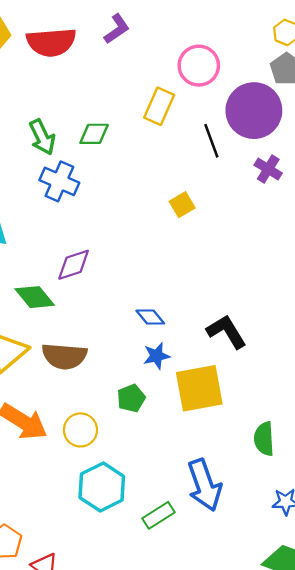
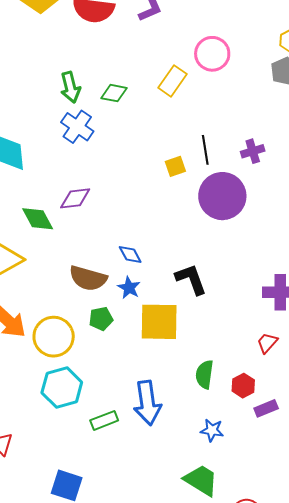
purple circle: (254, 111) -> (222, 196), moved
black line: (211, 141) -> (205, 150), moved
purple cross: (268, 169) -> (253, 151), turned 30
brown semicircle: (64, 356) -> (88, 278), moved
blue star: (157, 356) -> (129, 288), turned 30
yellow circle: (80, 430) -> (54, 337), size x1.4

